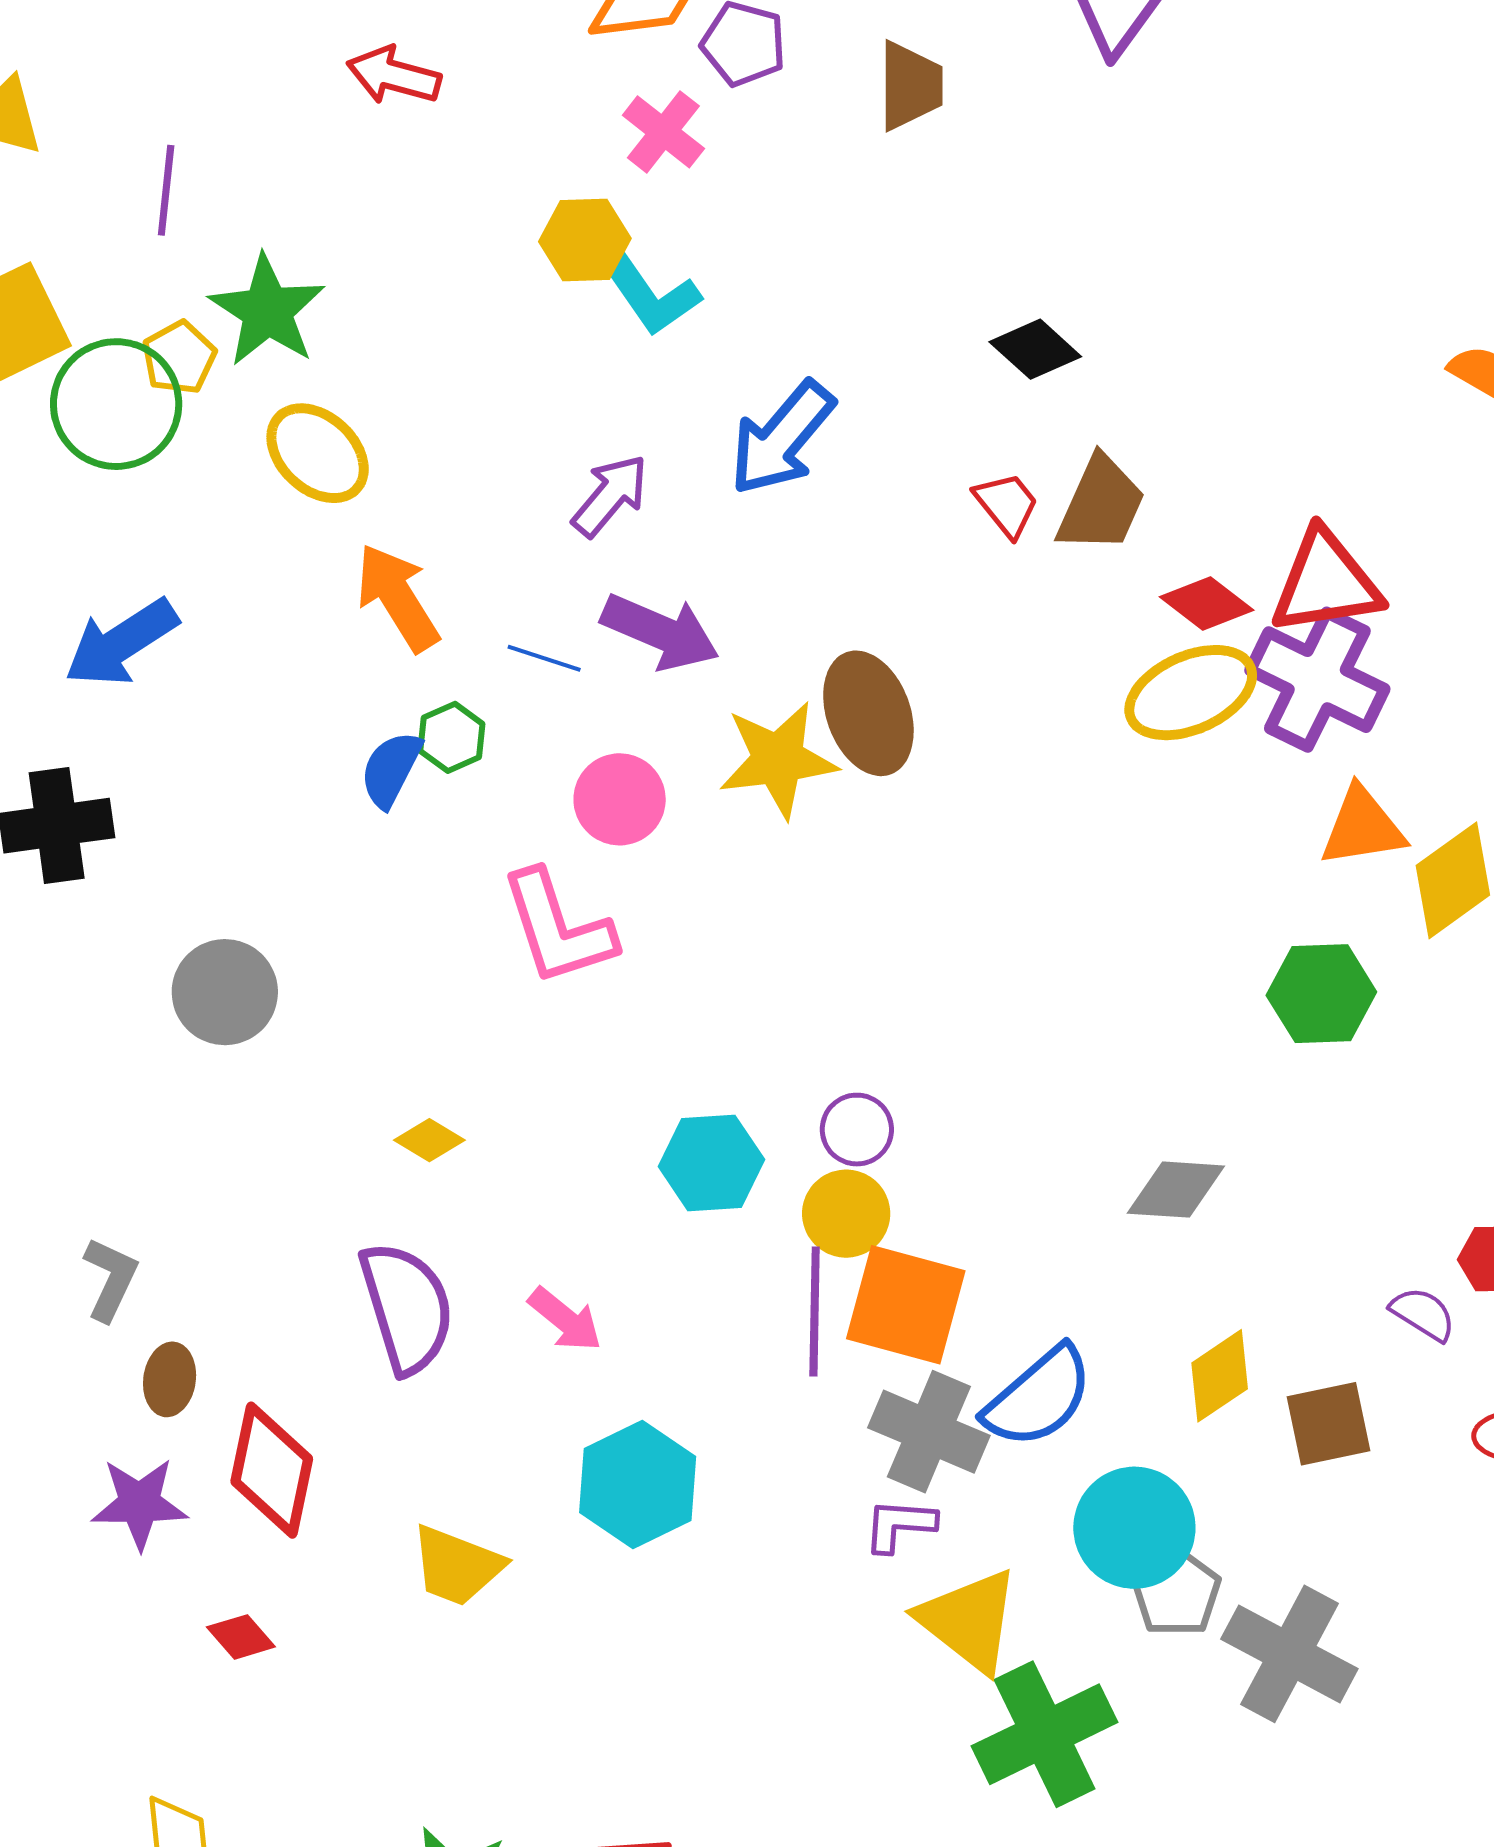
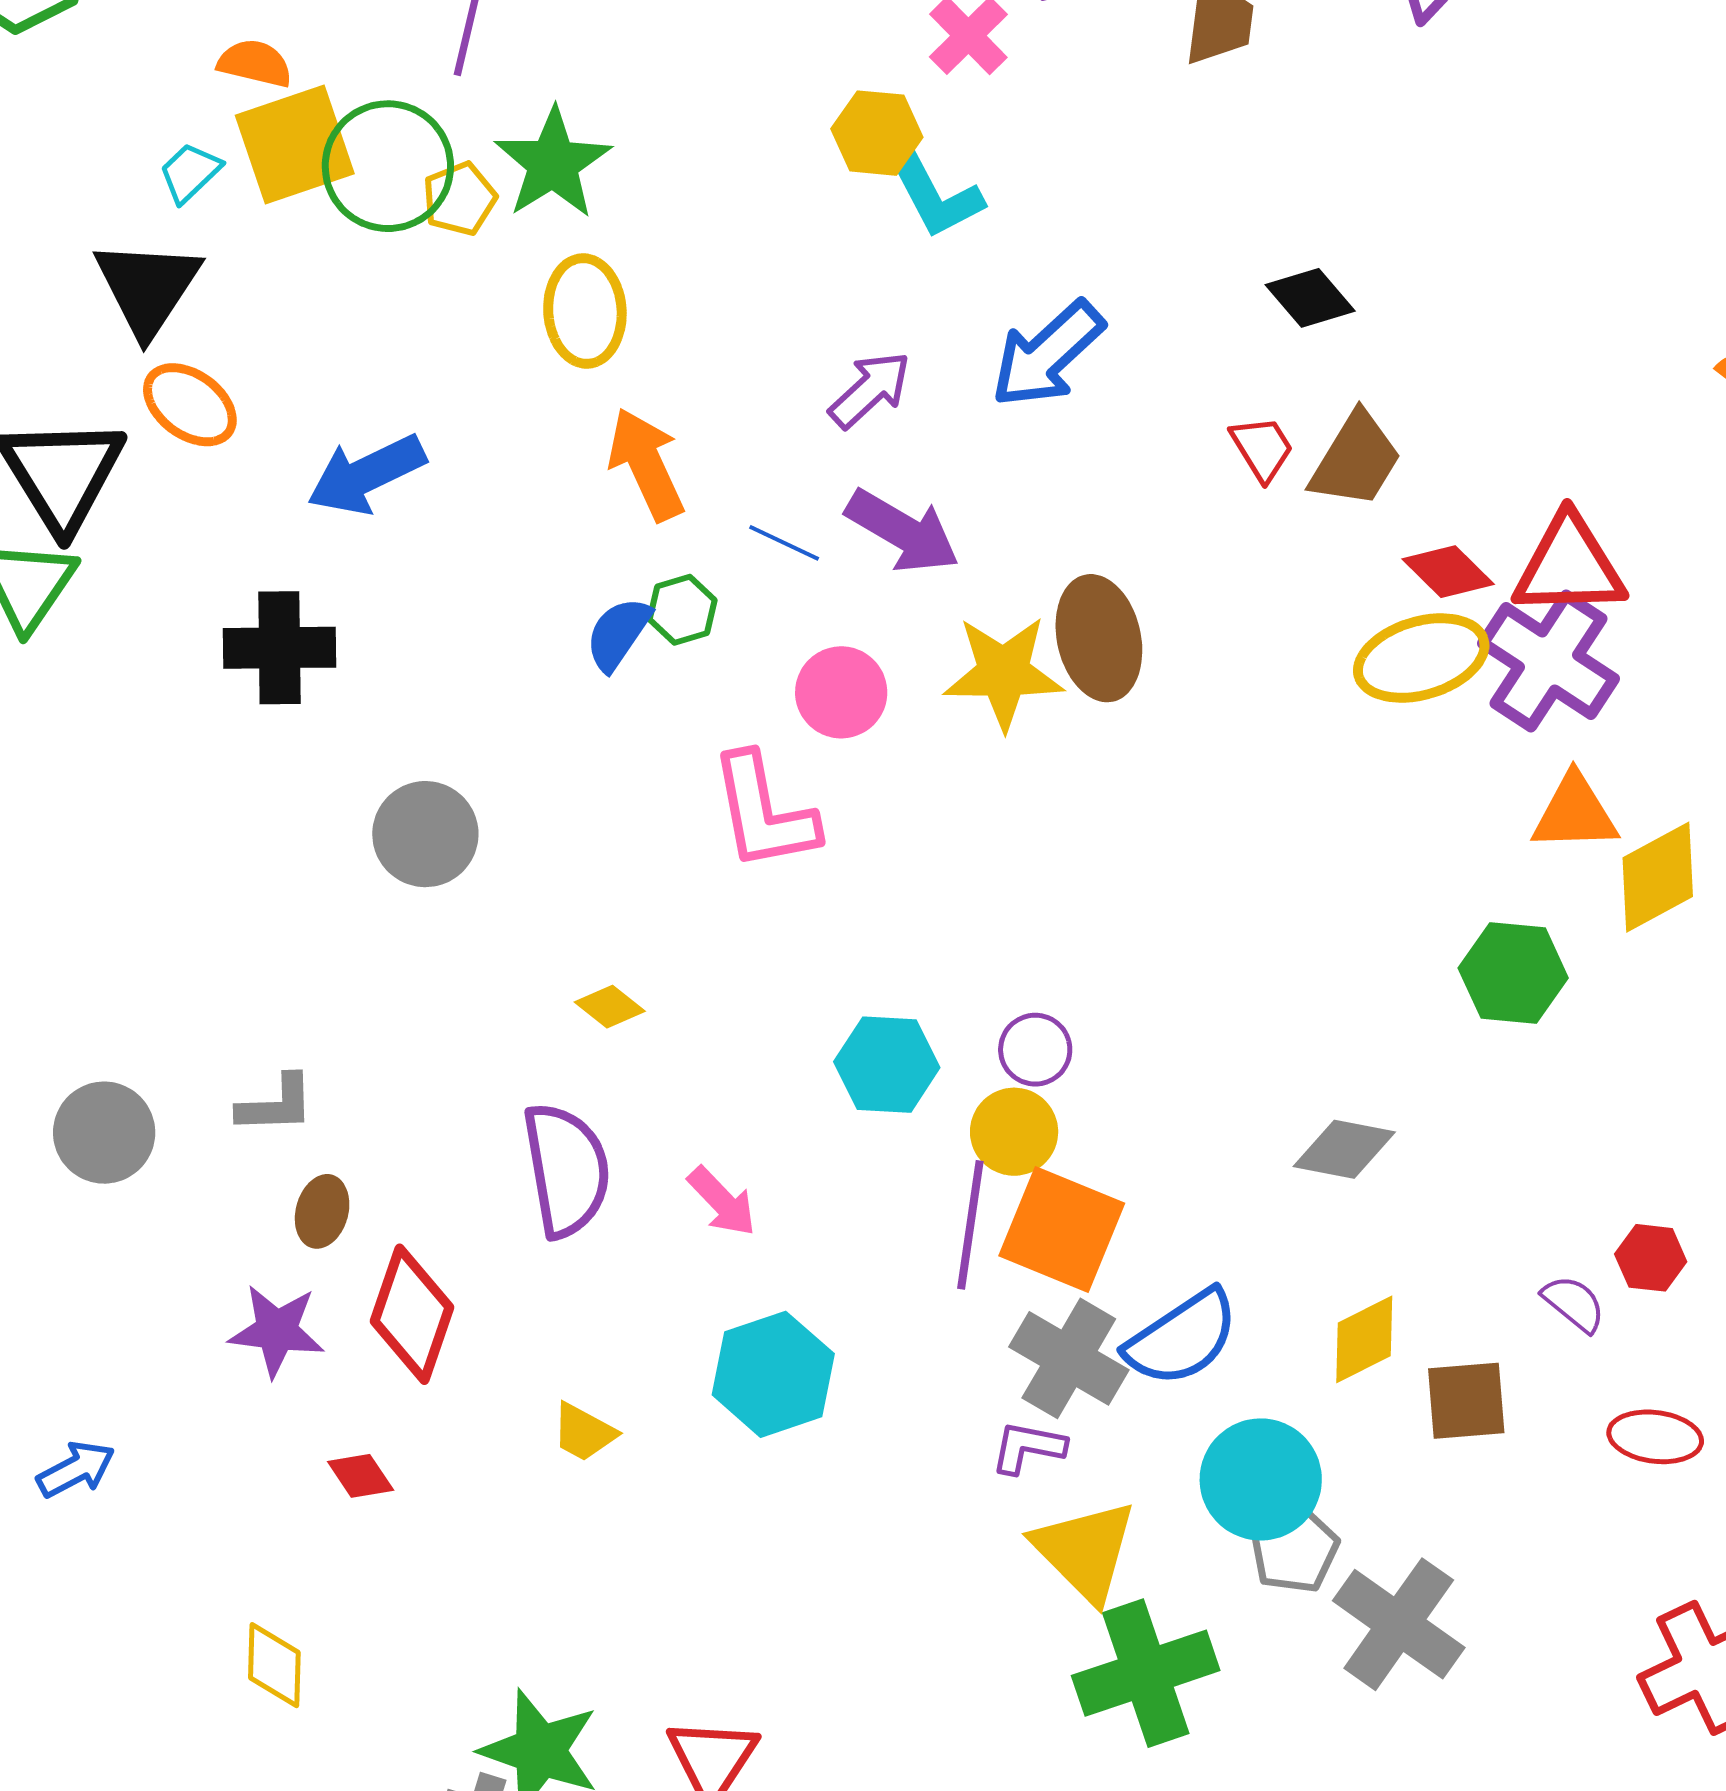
green circle: (116, 404) -> (388, 166), moved
yellow ellipse: (318, 453) -> (585, 311), turned 36
gray L-shape: (110, 1279) -> (276, 1104), turned 56
yellow trapezoid: (457, 1566) -> (584, 1432), size x0.7

